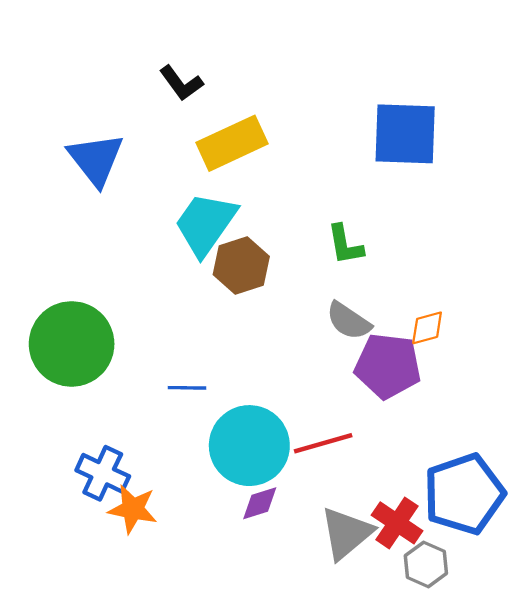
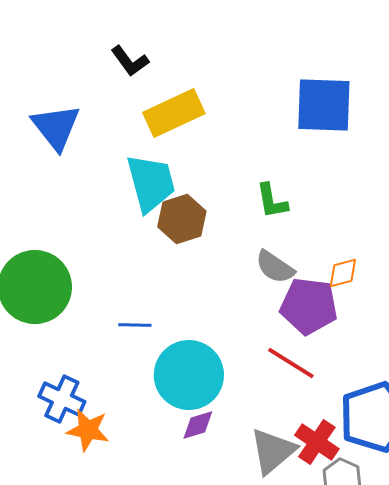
cyan trapezoid: (205, 224) -> (151, 183), turned 130
red line: (323, 443) -> (291, 363), moved, turned 48

